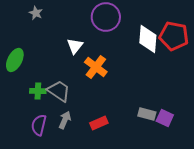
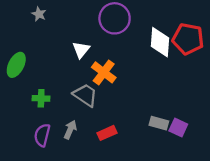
gray trapezoid: (59, 91) -> (85, 95), moved

